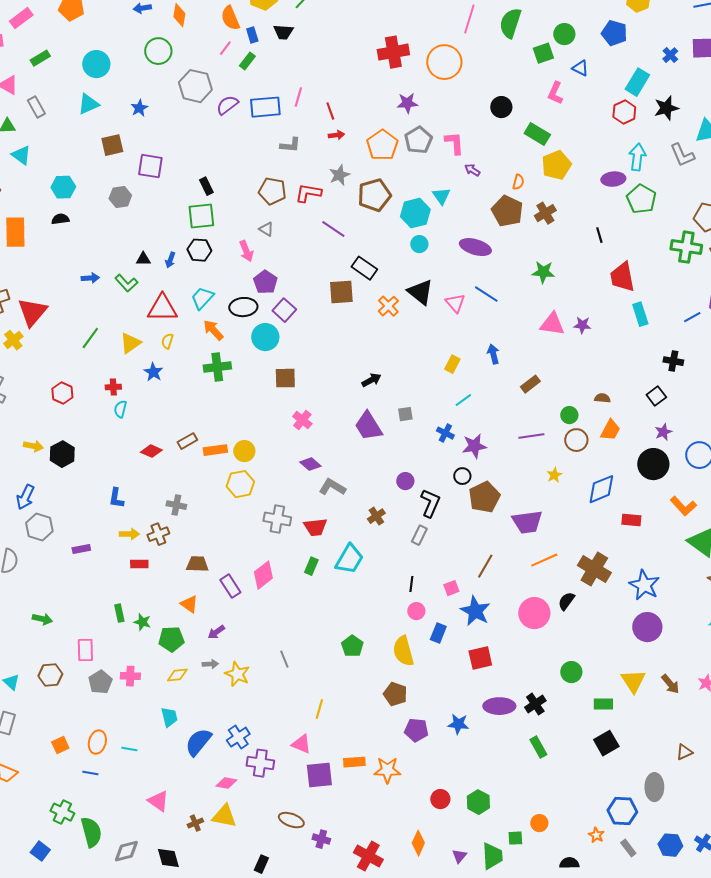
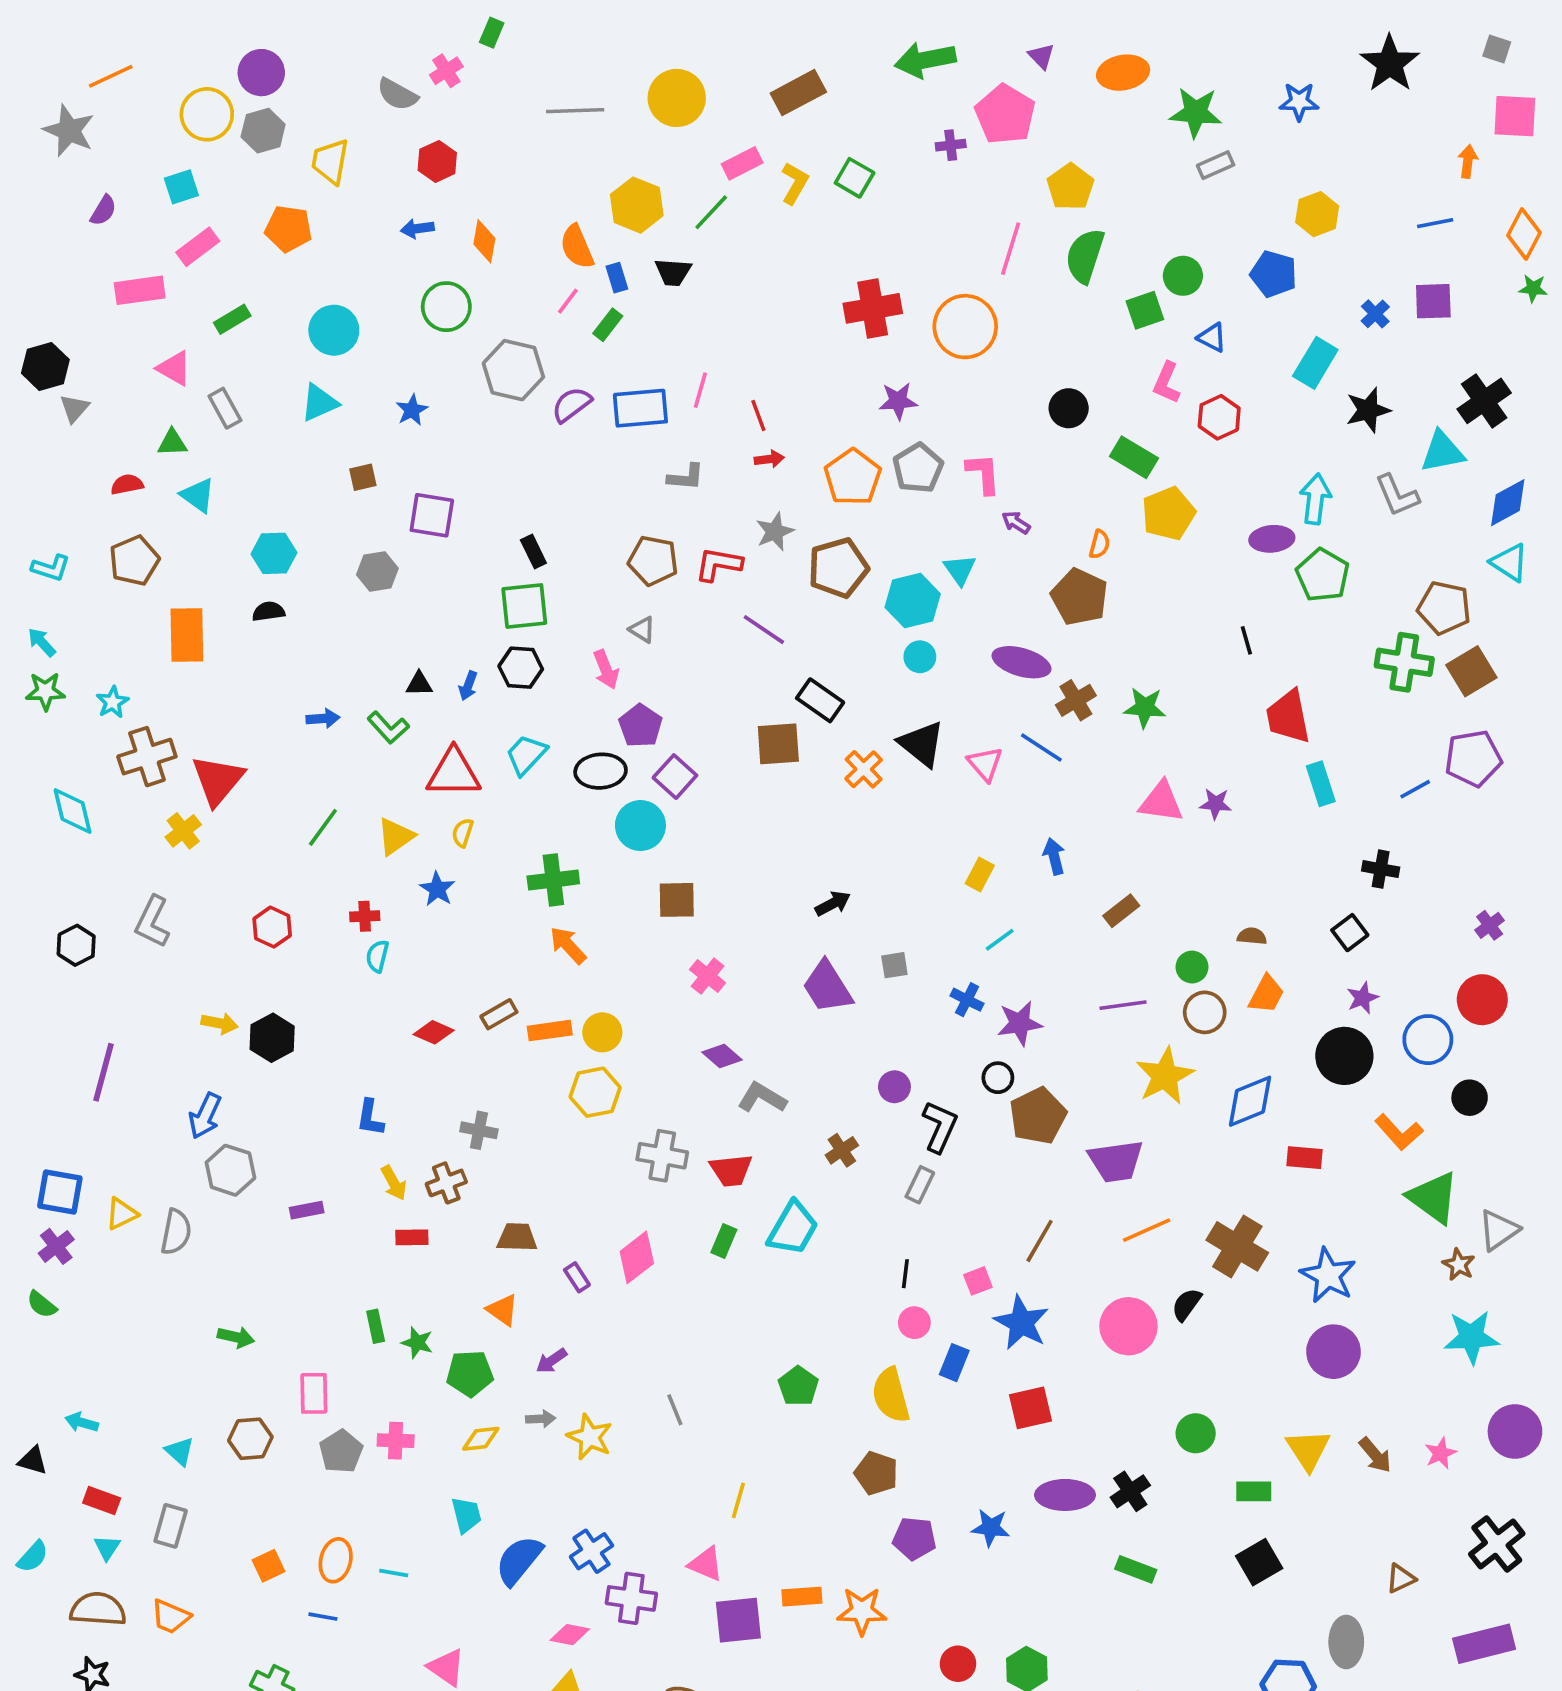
red hexagon: (624, 112) -> (1219, 417), moved
brown square: (112, 145) -> (363, 477), size x0.7
brown cross: (545, 213) -> (1076, 700), moved
orange arrow: (213, 330) -> (568, 945), moved
yellow star: (554, 475) -> (1165, 1076), size x2.0
yellow arrow: (129, 534) -> (394, 1183), turned 60
purple rectangle: (230, 586) -> (577, 1277), size x0.7
green rectangle: (538, 747) -> (1136, 1569), turned -40

